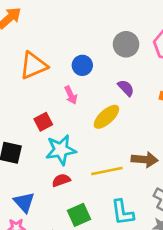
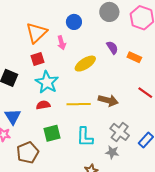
orange triangle: (33, 65) -> (36, 33), moved, turned -30
purple semicircle: (126, 88) -> (112, 48), moved
cyan star: (61, 150) -> (47, 82), turned 30

